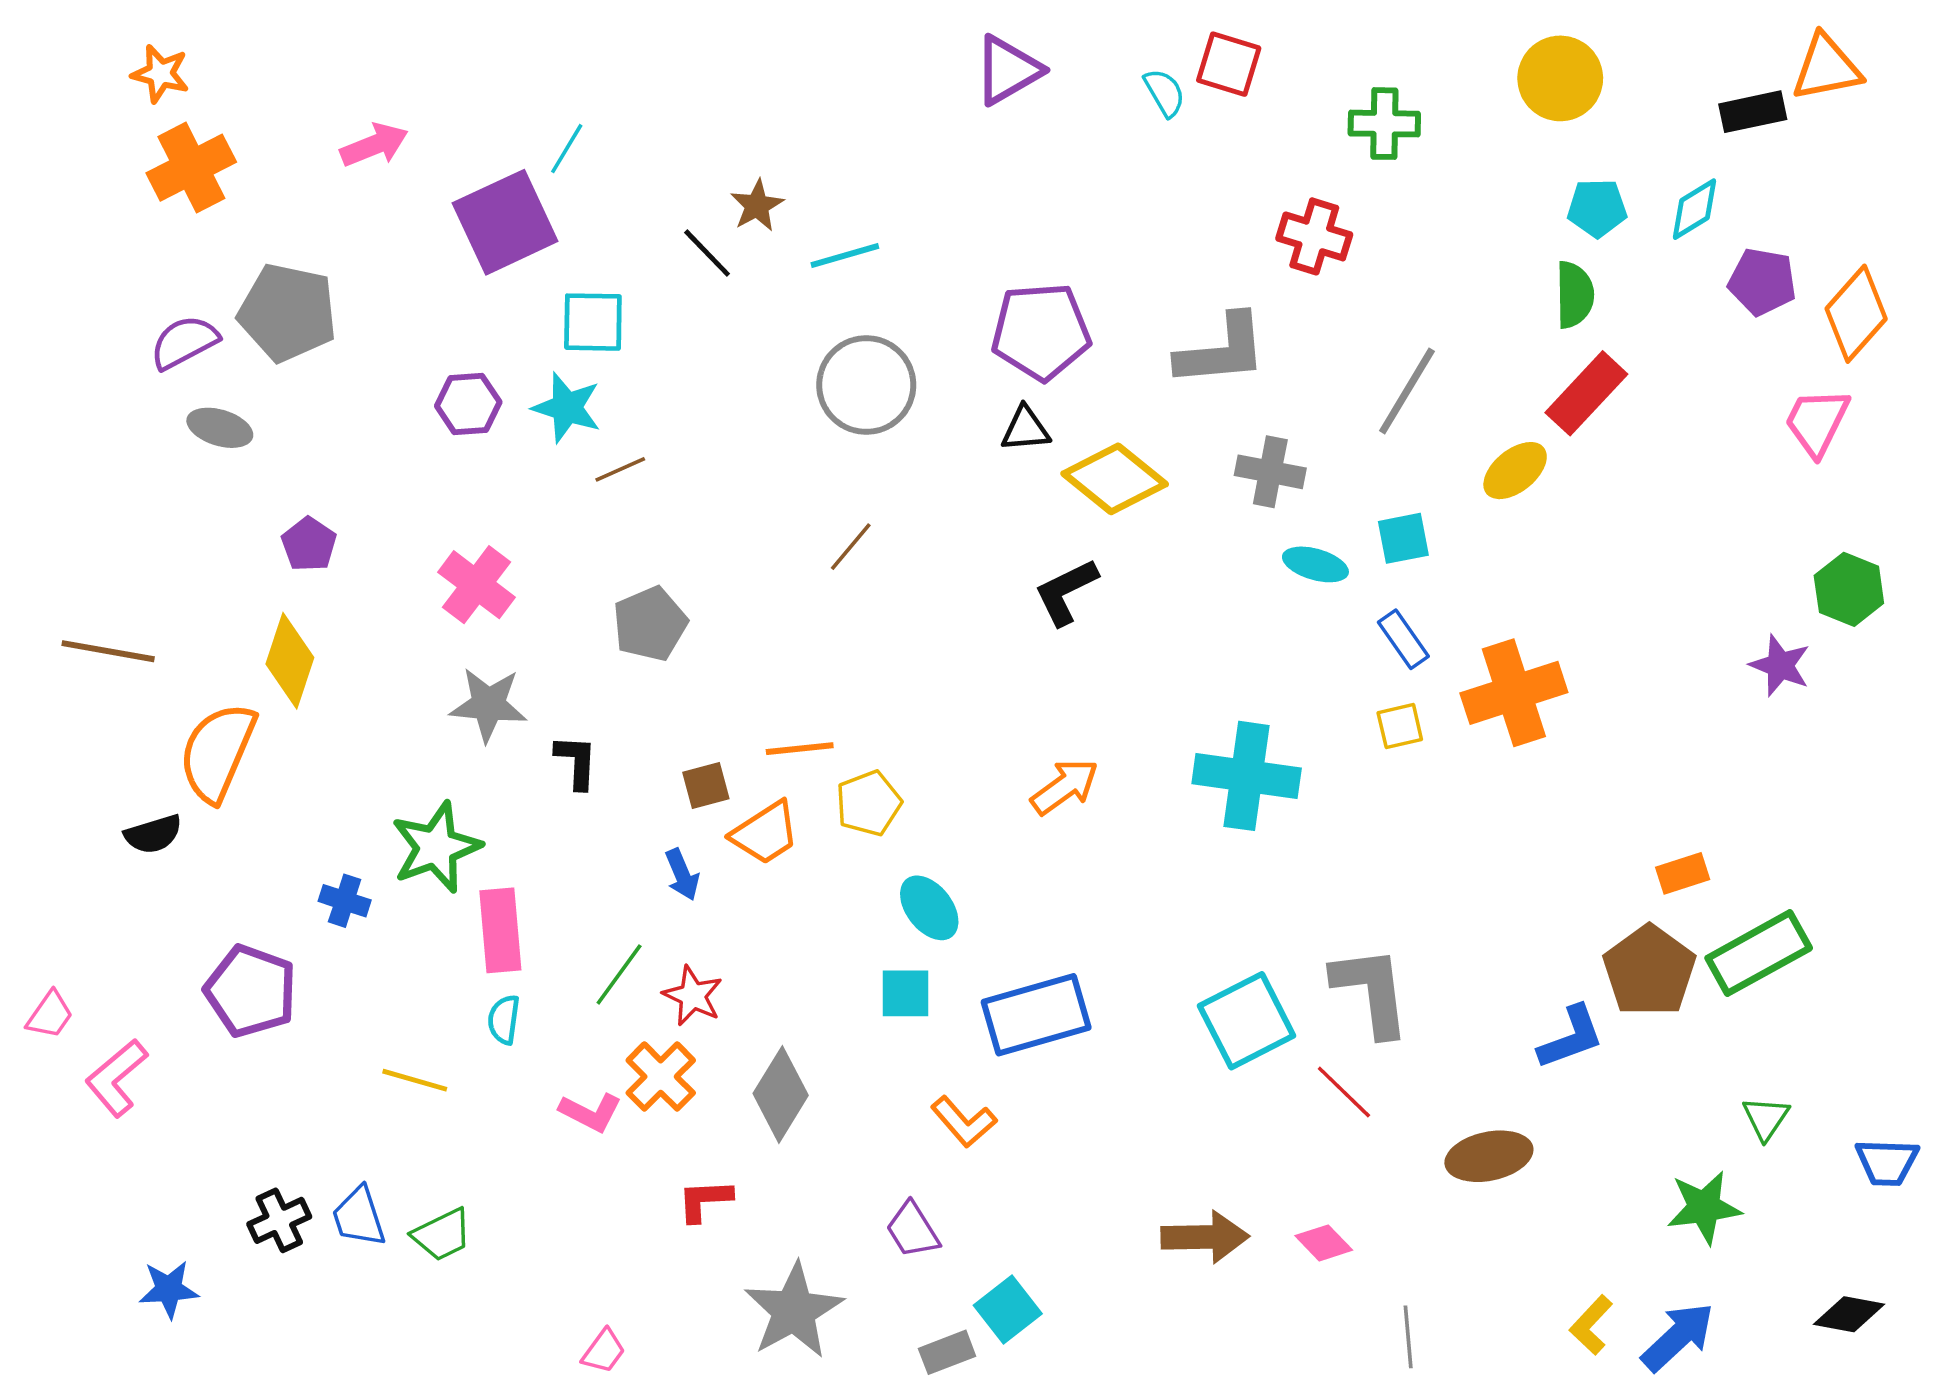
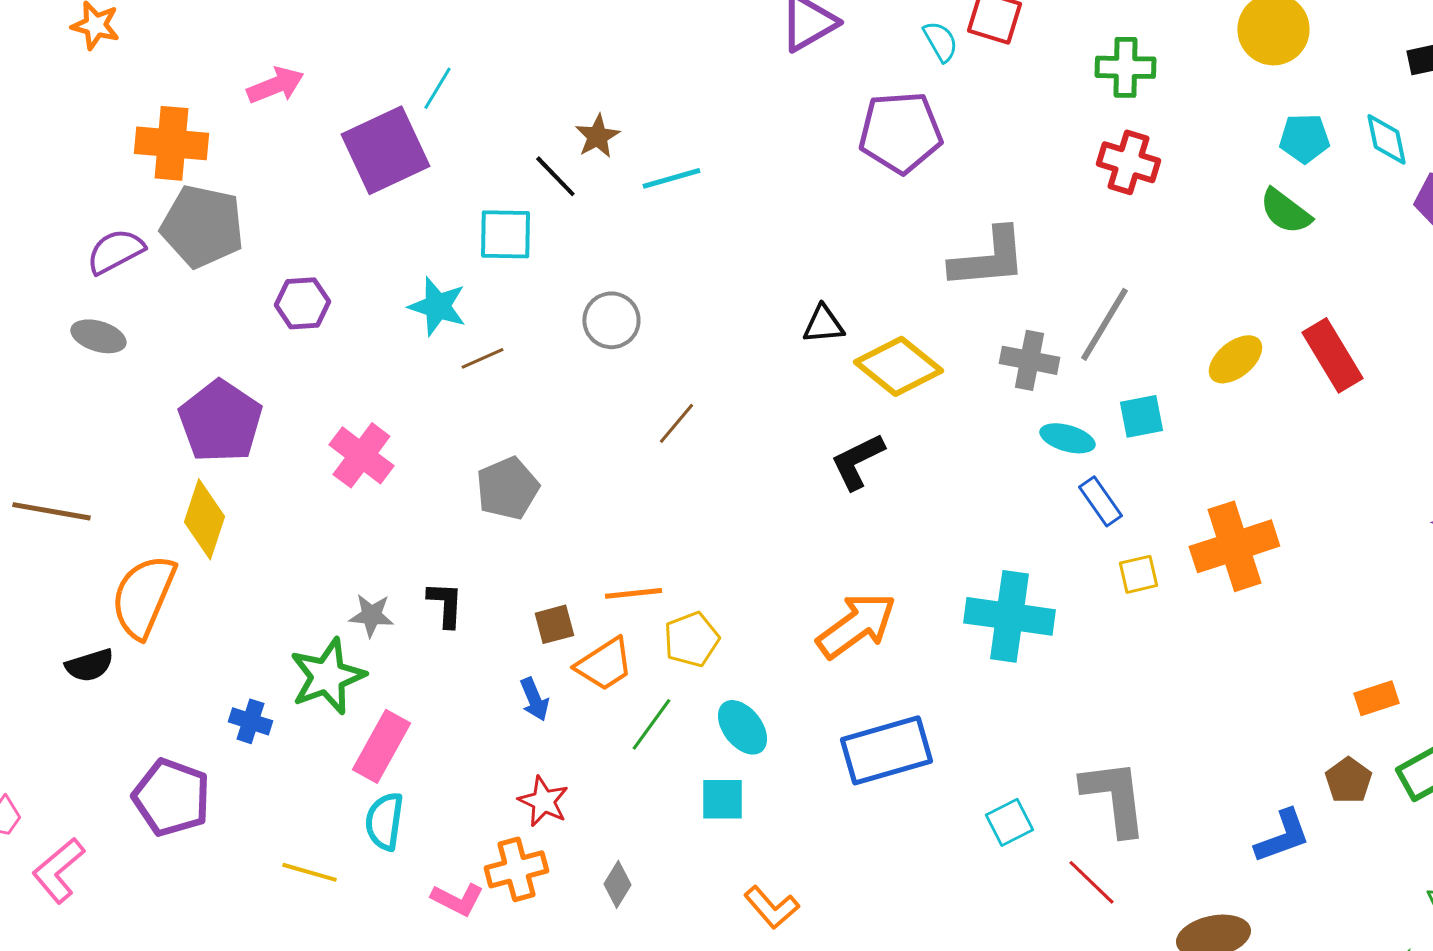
orange cross: (191, 168) -> (171, 143), moved, turned 32
cyan diamond: (1695, 209) -> (1386, 139), turned -70
red cross: (1314, 236) -> (1128, 162), moved
green semicircle: (1574, 295) -> (1285, 211), turned 128
cyan square: (593, 322) -> (505, 234), moved
purple pentagon: (1041, 332) -> (900, 132), moved
gray circle: (866, 385) -> (611, 320), moved, size x0.7
gray line: (1407, 391) -> (1104, 324), moved
red rectangle: (1586, 393) -> (1332, 355), moved, turned -74
purple hexagon: (468, 404) -> (302, 303), moved
gray ellipse: (220, 428) -> (98, 336), moved
purple pentagon: (309, 544) -> (220, 421), size x1.8
blue rectangle: (1403, 639) -> (1100, 501), moved
gray star: (488, 705) -> (371, 615), moved, size x0.7
orange arrow: (1065, 787) -> (856, 625), size x1.4
pink rectangle: (500, 930) -> (381, 746), turned 34
brown pentagon: (1649, 971) -> (1348, 780), size x0.6
green line: (619, 974) -> (651, 724), moved
blue rectangle: (1036, 1015) -> (886, 750), moved
cyan semicircle: (504, 1020) -> (384, 821), size x1.4
cyan square: (1247, 1021) -> (1009, 822), size x0.6
orange cross: (661, 1077) -> (516, 869), turned 30
gray diamond: (781, 1094) -> (617, 884), size x0.6

